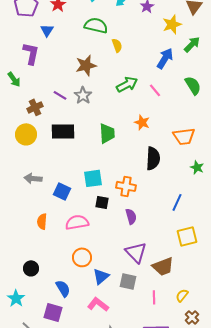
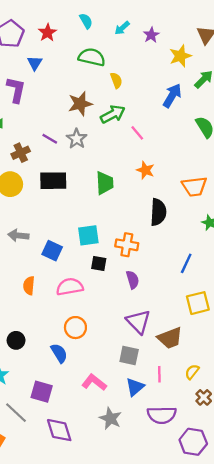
green arrow: (127, 84) -> (113, 114), moved
pink line: (155, 90) -> (137, 133), moved
blue triangle: (101, 276) -> (135, 387), moved
blue semicircle: (63, 288) -> (59, 353), moved

